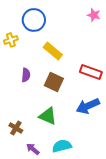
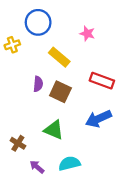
pink star: (94, 15) -> (87, 34), moved
purple semicircle: (26, 75) -> (38, 84), moved

